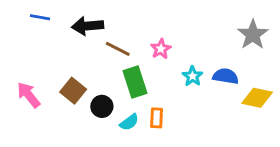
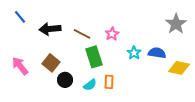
blue line: (40, 17) -> (20, 17), moved, turned 40
black arrow: (88, 26) -> (50, 29), moved
black circle: (102, 106) -> (65, 80), moved

